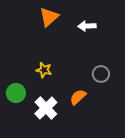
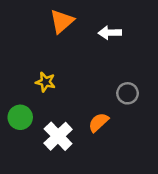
yellow star: (44, 70) -> (45, 82), moved

